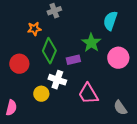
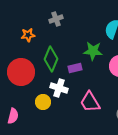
orange star: (34, 29) -> (28, 35), moved
green star: (91, 43) -> (93, 51), turned -30
red circle: (19, 64) -> (21, 72), size x1.4

